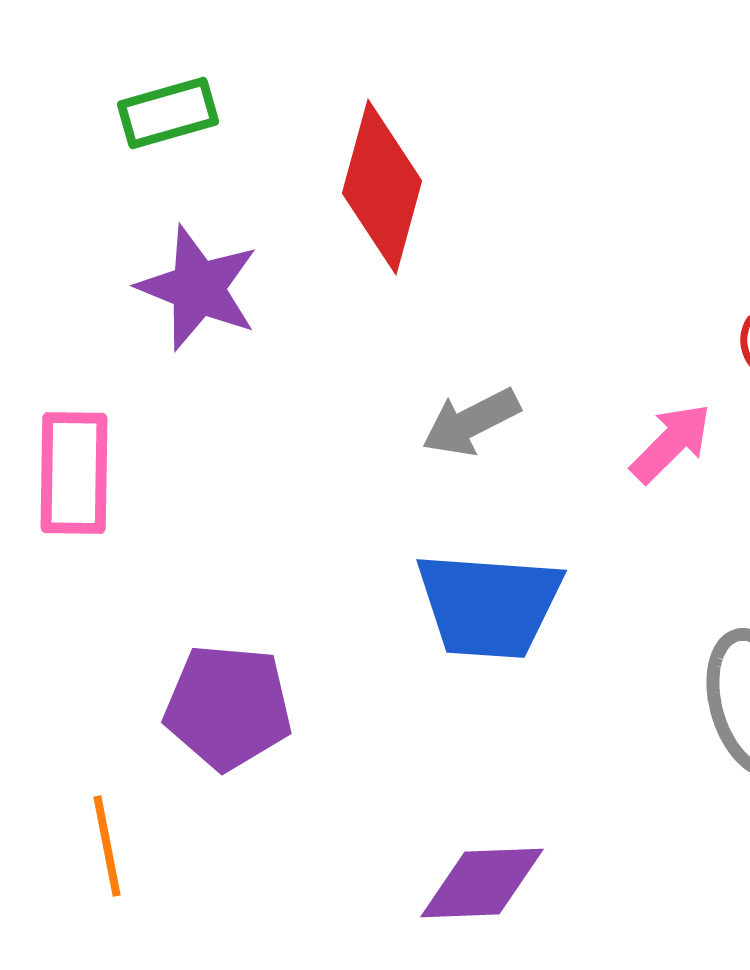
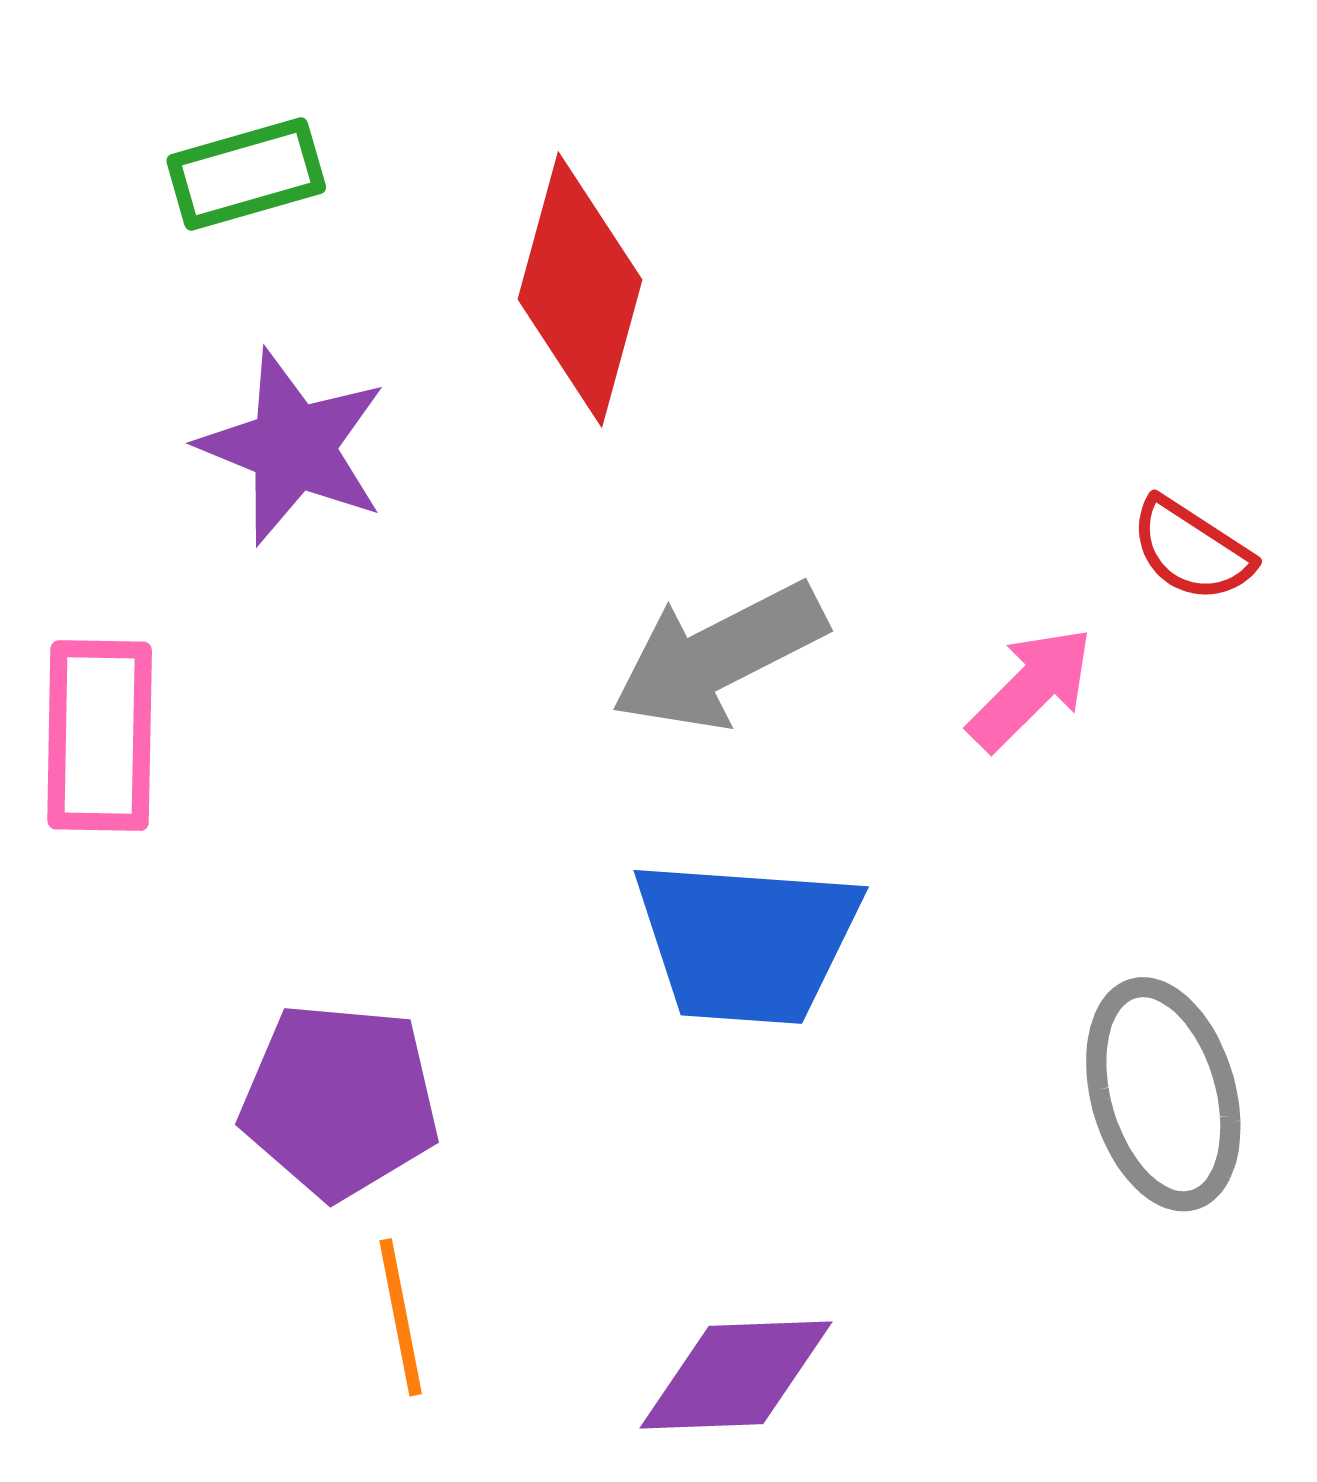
gray arrow: (471, 422) -> (719, 656), size x1.4
orange line: (107, 846) -> (401, 1317), moved

